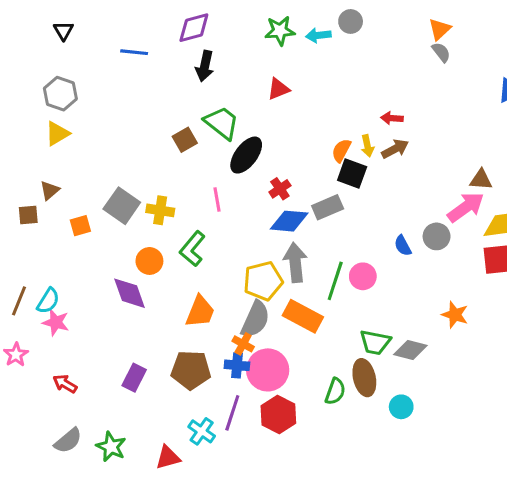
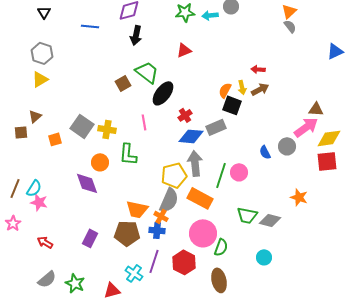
green L-shape: (192, 249) -> (128, 154), turned -35
orange trapezoid: (200, 312) -> (137, 209), moved, turned 80
pink circle: (268, 370) -> (203, 233), moved
brown ellipse: (364, 378) -> (219, 280), moved

